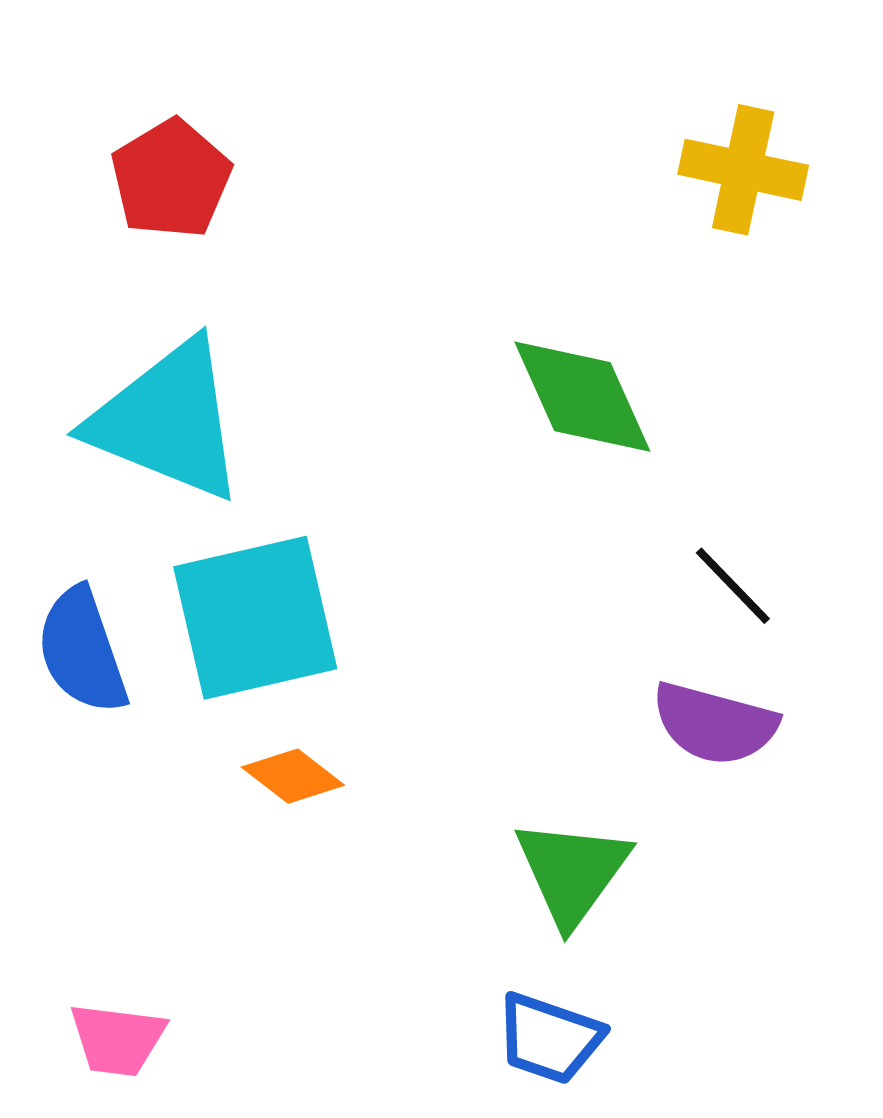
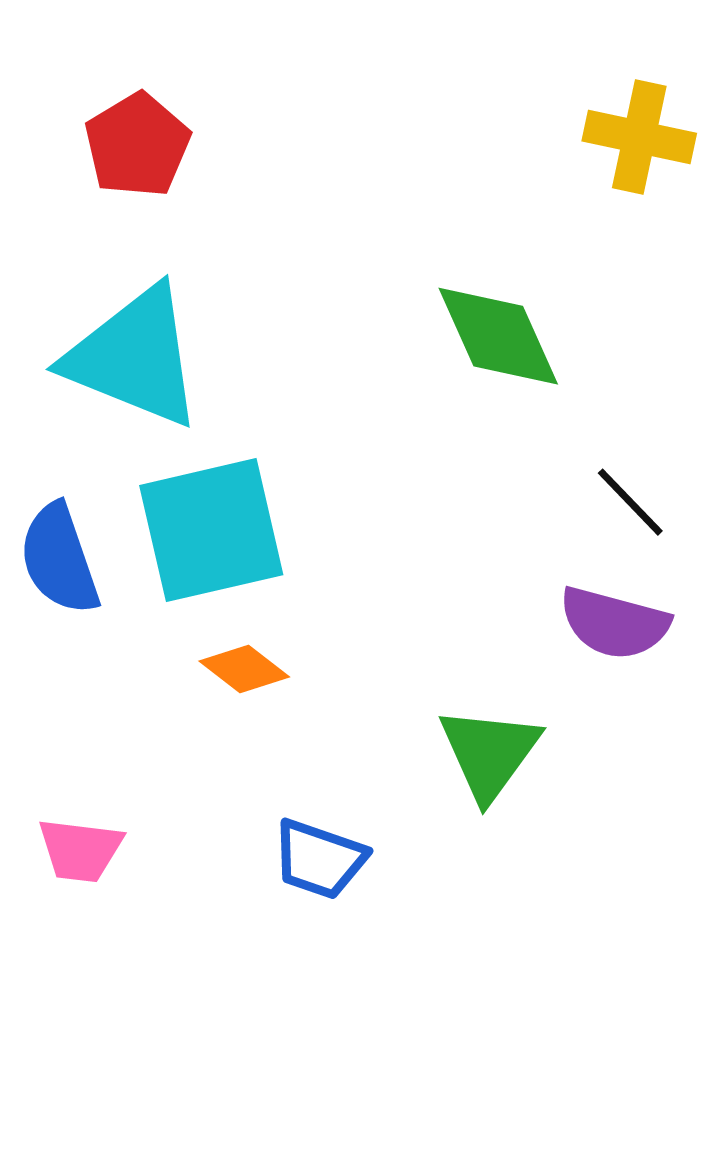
blue trapezoid: (549, 1038) -> (319, 859), moved
pink trapezoid: (117, 1039) -> (80, 850), moved

